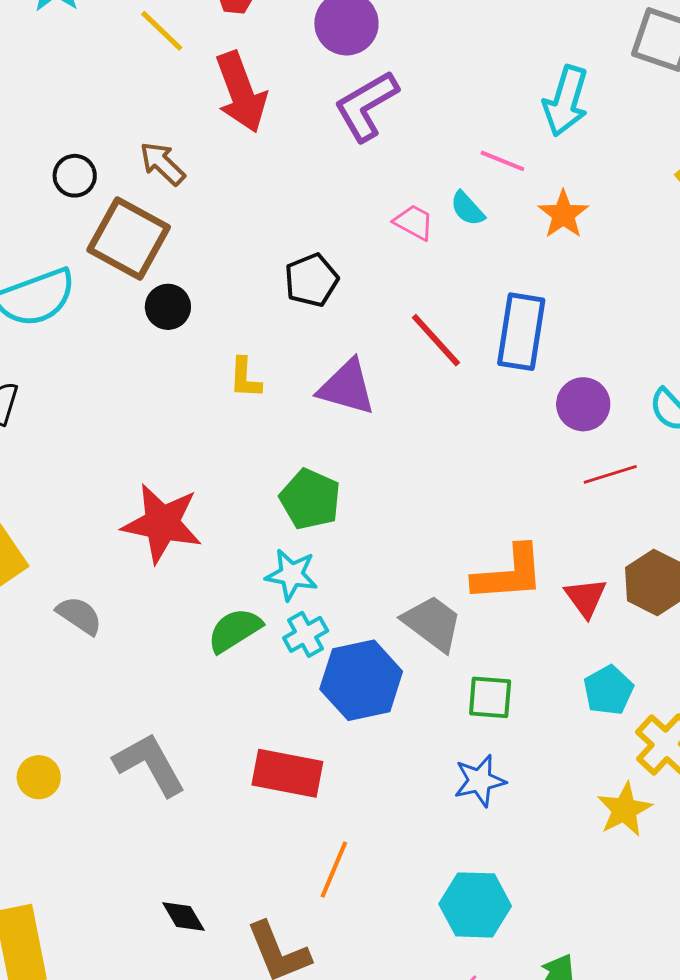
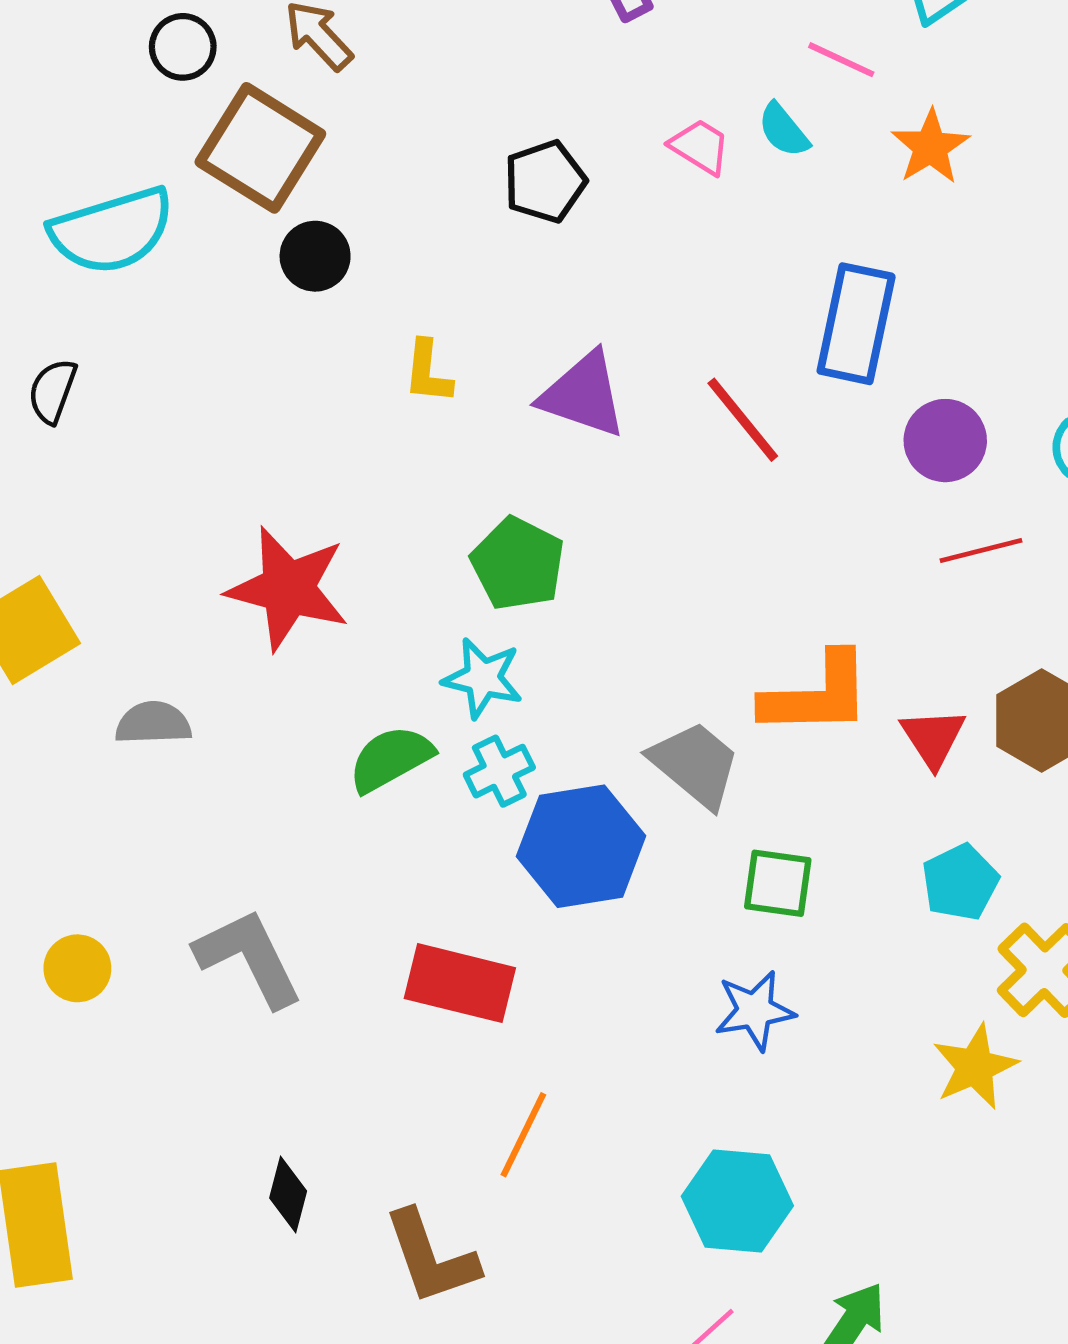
black pentagon: (311, 280) -> (545, 182), moved
red line: (436, 340) -> (743, 420), moved
gray semicircle: (79, 615) -> (153, 723), turned -39
black diamond: (183, 917) -> (288, 1195), turned 42

